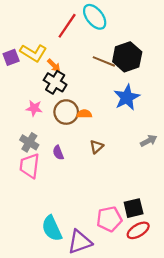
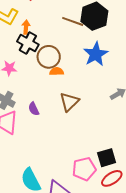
orange arrow: (54, 65) -> (26, 27), turned -128
brown circle: (66, 112) -> (49, 57), moved
brown triangle: (96, 147) -> (69, 102), size x1.5

